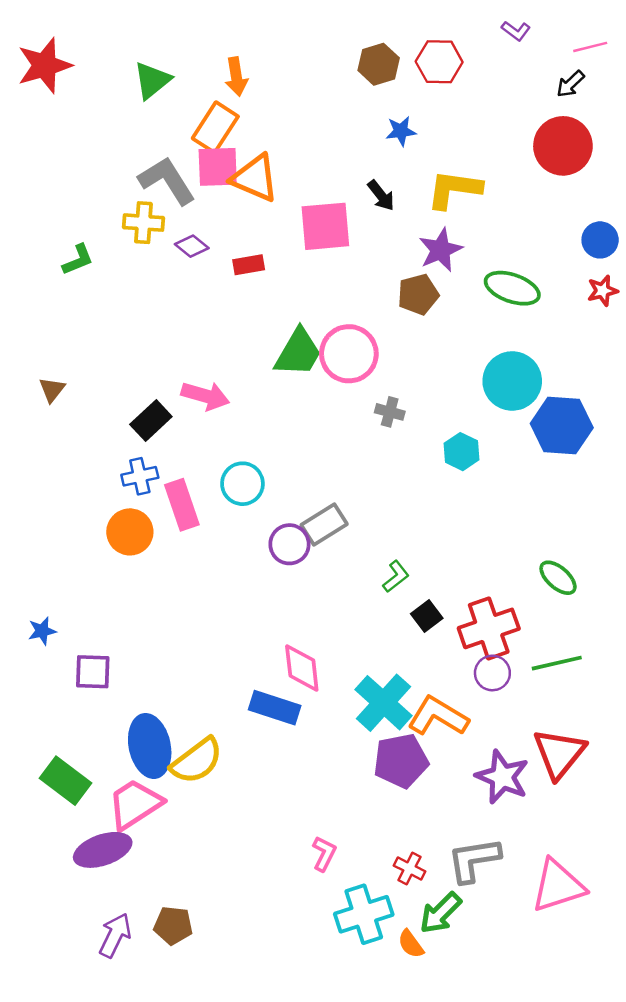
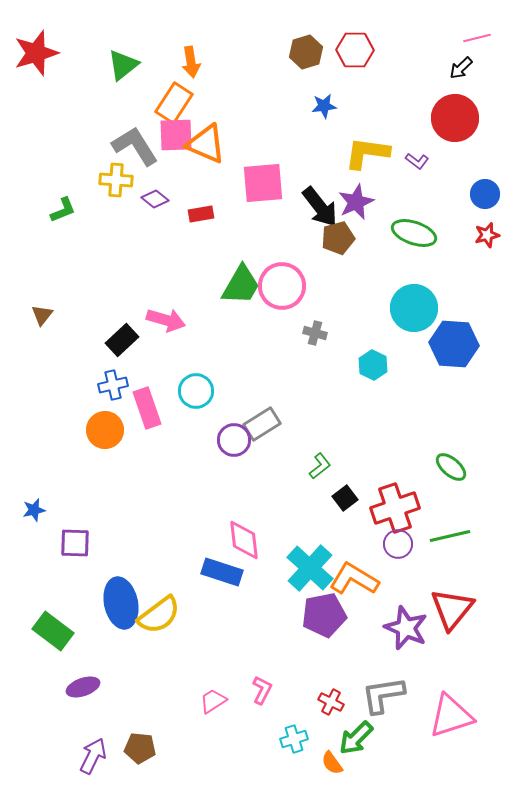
purple L-shape: (516, 31) -> (417, 161), moved
black arrow: (381, 195) -> (320, 207), moved, size x1.6
pink trapezoid: (135, 804) -> (213, 701), moved, size x0.6
purple ellipse: (103, 850) -> (83, 687), size x0.7
cyan cross: (364, 914) -> (294, 739), size x0.6

